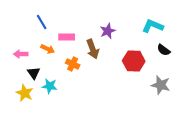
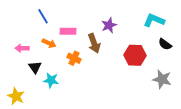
yellow star: (25, 93) -> (16, 96), moved

